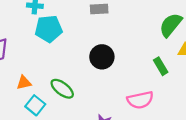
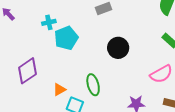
green ellipse: (62, 89) -> (93, 85), turned 55

